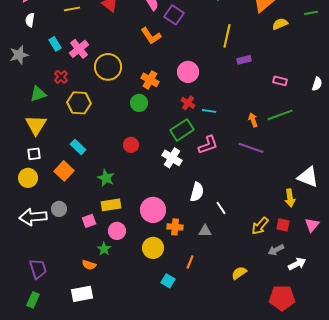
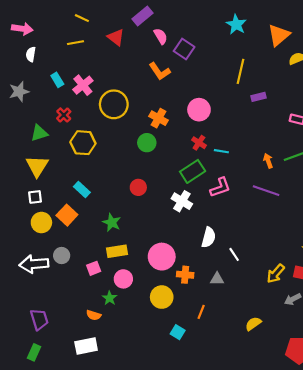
yellow circle: (28, 178) -> (41, 223), moved

